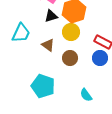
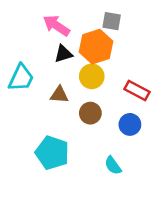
brown triangle: (48, 45) -> (59, 95), turned -32
blue circle: (100, 58) -> (130, 124), moved

